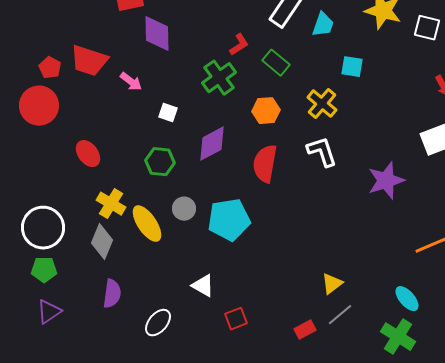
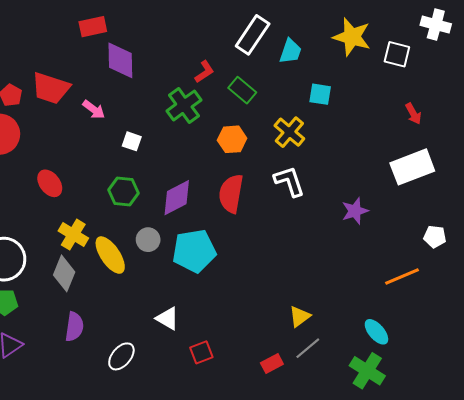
purple diamond: (212, 144) -> (177, 198), moved
purple star: (386, 181) -> (355, 211), size x0.7

